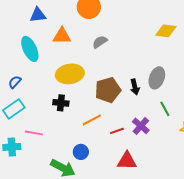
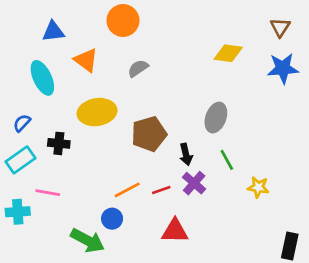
orange triangle: (62, 36) -> (86, 60), turned 36
black arrow: (135, 87) -> (186, 154), moved
black cross: (61, 103) -> (59, 143), moved
orange line: (92, 120) -> (127, 190), moved

